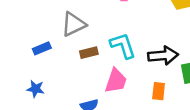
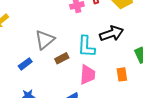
cyan L-shape: (123, 45) -> (86, 46), turned -145
black arrow: (163, 56) -> (112, 34), moved

